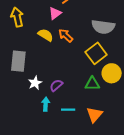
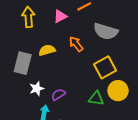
pink triangle: (55, 13) -> (60, 16), moved
gray semicircle: (103, 27) -> (106, 31), moved
yellow semicircle: (46, 35) -> (47, 50), moved, turned -56

